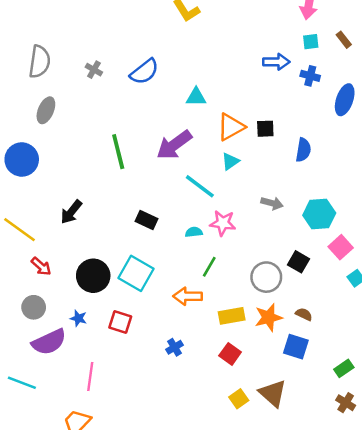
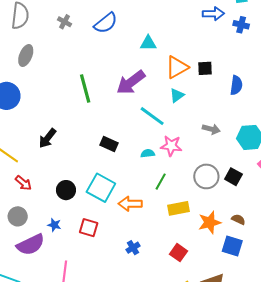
black circle: (93, 276) -> (66, 190), size x0.7
gray circle: (266, 277) -> (206, 176), moved
orange arrow: (188, 296) -> (130, 204), moved
yellow rectangle: (232, 316) -> (178, 208), moved

